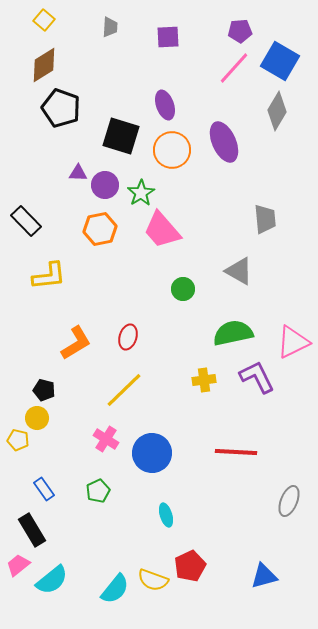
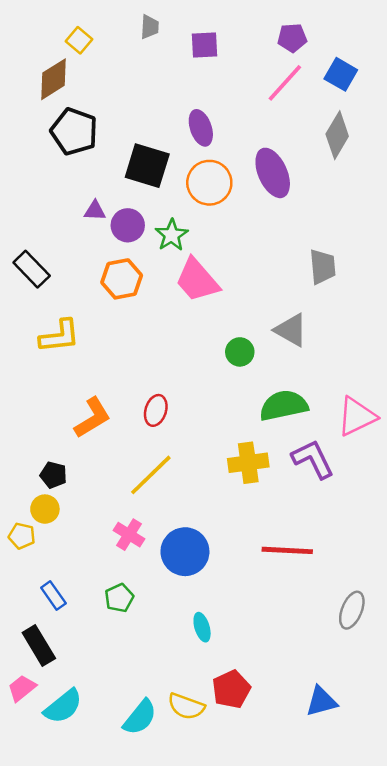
yellow square: (44, 20) -> (79, 40), moved
gray trapezoid: (110, 27) -> (150, 27), moved
blue square: (280, 61) -> (341, 74), size x0.7
green circle: (183, 289) -> (240, 352), moved
yellow cross: (204, 380) -> (248, 463), size x1.4

